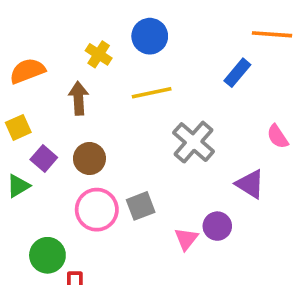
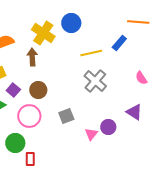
yellow cross: (99, 54) -> (43, 33), size x1.6
yellow line: (152, 93) -> (91, 53), moved
purple triangle: (250, 184) -> (134, 112), moved
pink circle: (97, 210) -> (29, 116), moved

